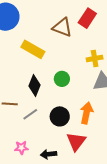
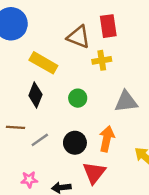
red rectangle: (87, 18) -> (108, 26), turned -42
yellow cross: (95, 58) -> (102, 60), moved
black diamond: (35, 85) -> (35, 95), moved

